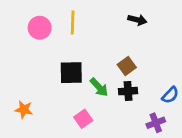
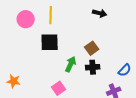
black square: (71, 73) -> (50, 42), moved
green arrow: (99, 87) -> (71, 64), turned -112

